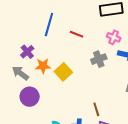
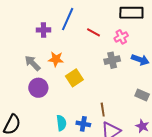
pink cross: (114, 37) -> (121, 37), moved, turned 32
purple cross: (27, 52) -> (44, 30), moved, turned 32
yellow square: (63, 72) -> (74, 78), moved

